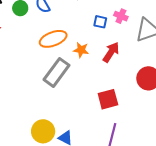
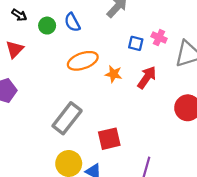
gray rectangle: (56, 72) -> (67, 118), moved
red square: (108, 99) -> (109, 139), moved

